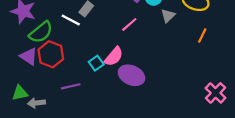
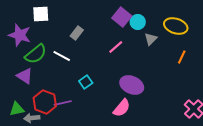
white line: (71, 20) -> (62, 56), moved
red hexagon: (51, 54) -> (45, 102), moved
pink semicircle: (114, 56) -> (122, 108), moved
purple ellipse: (132, 75) -> (132, 85), moved

